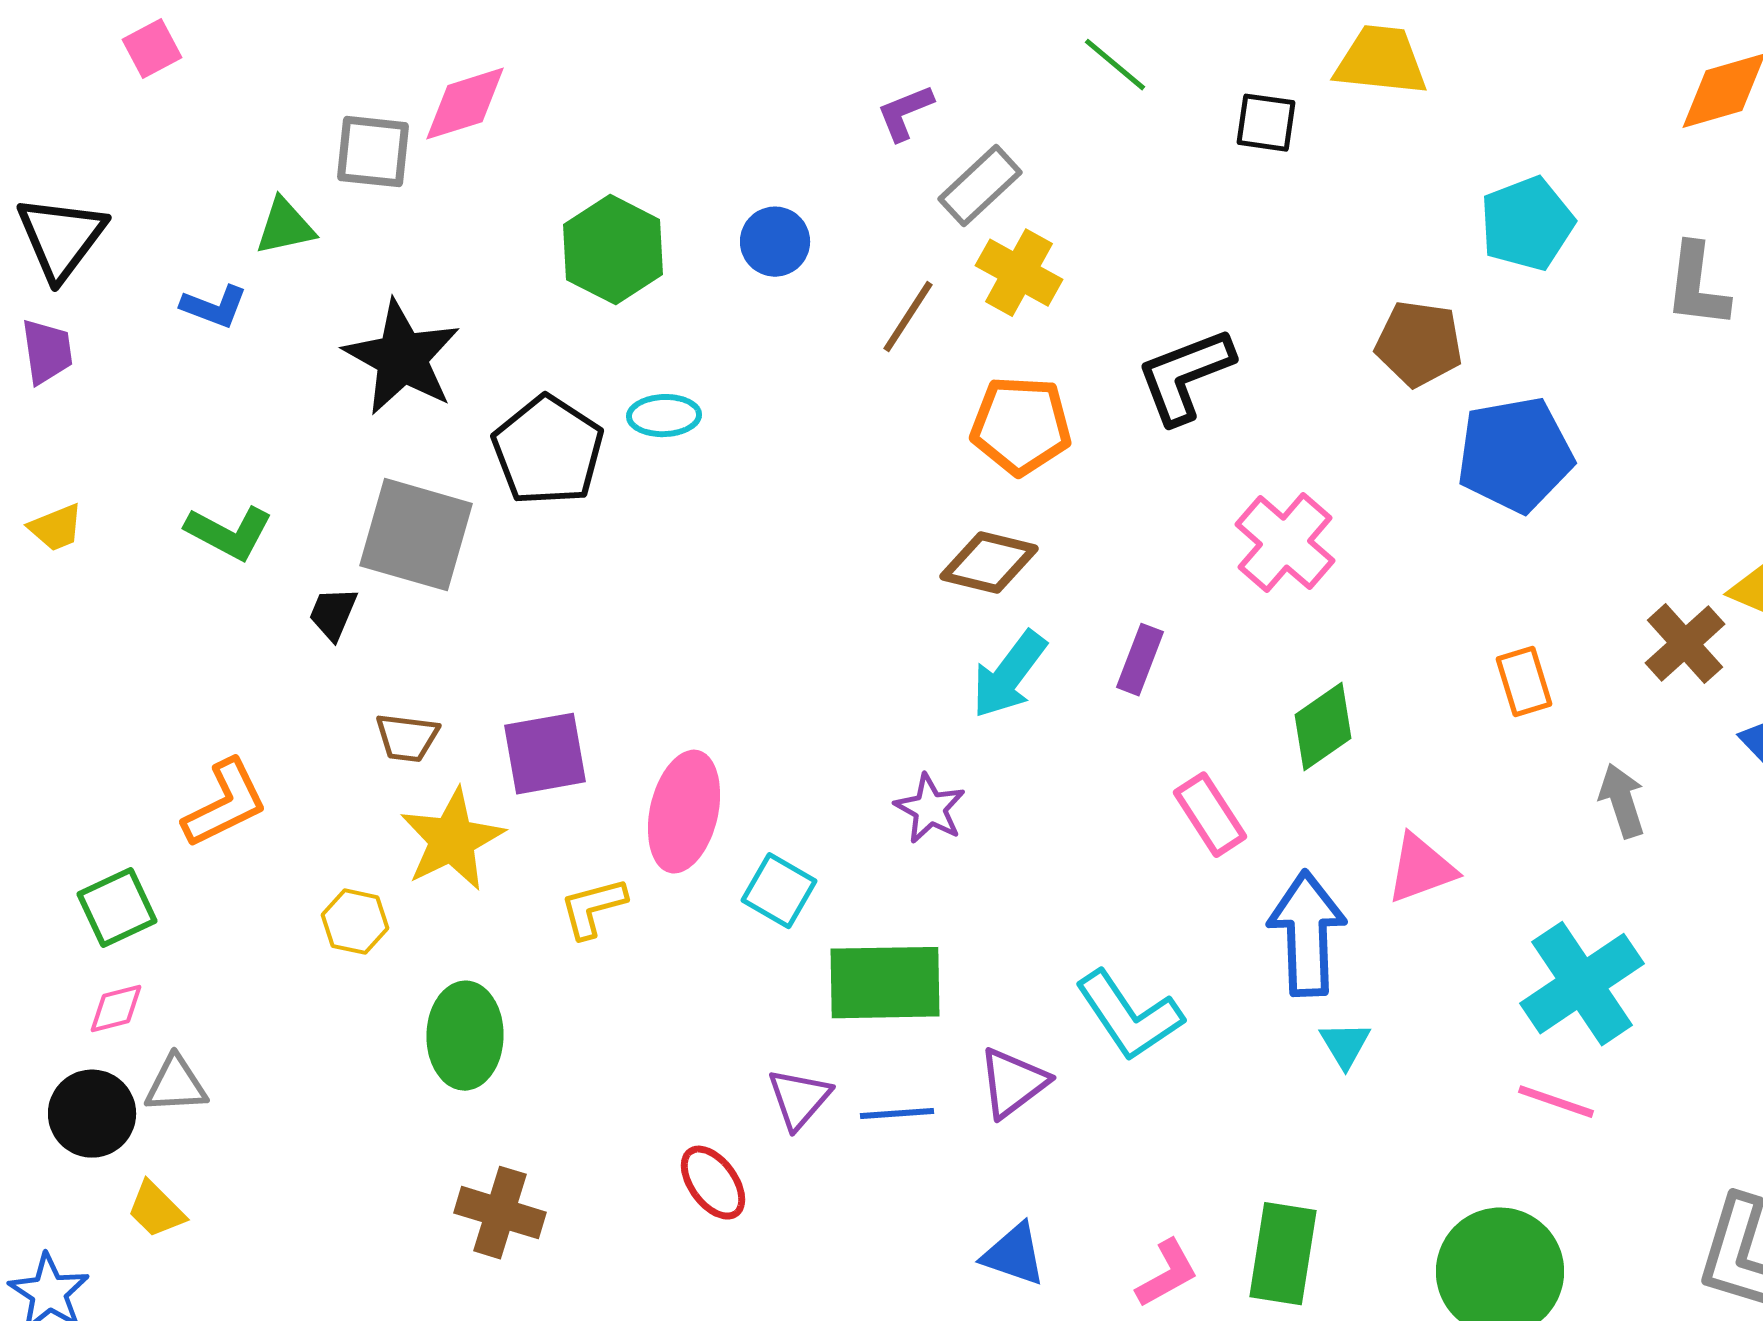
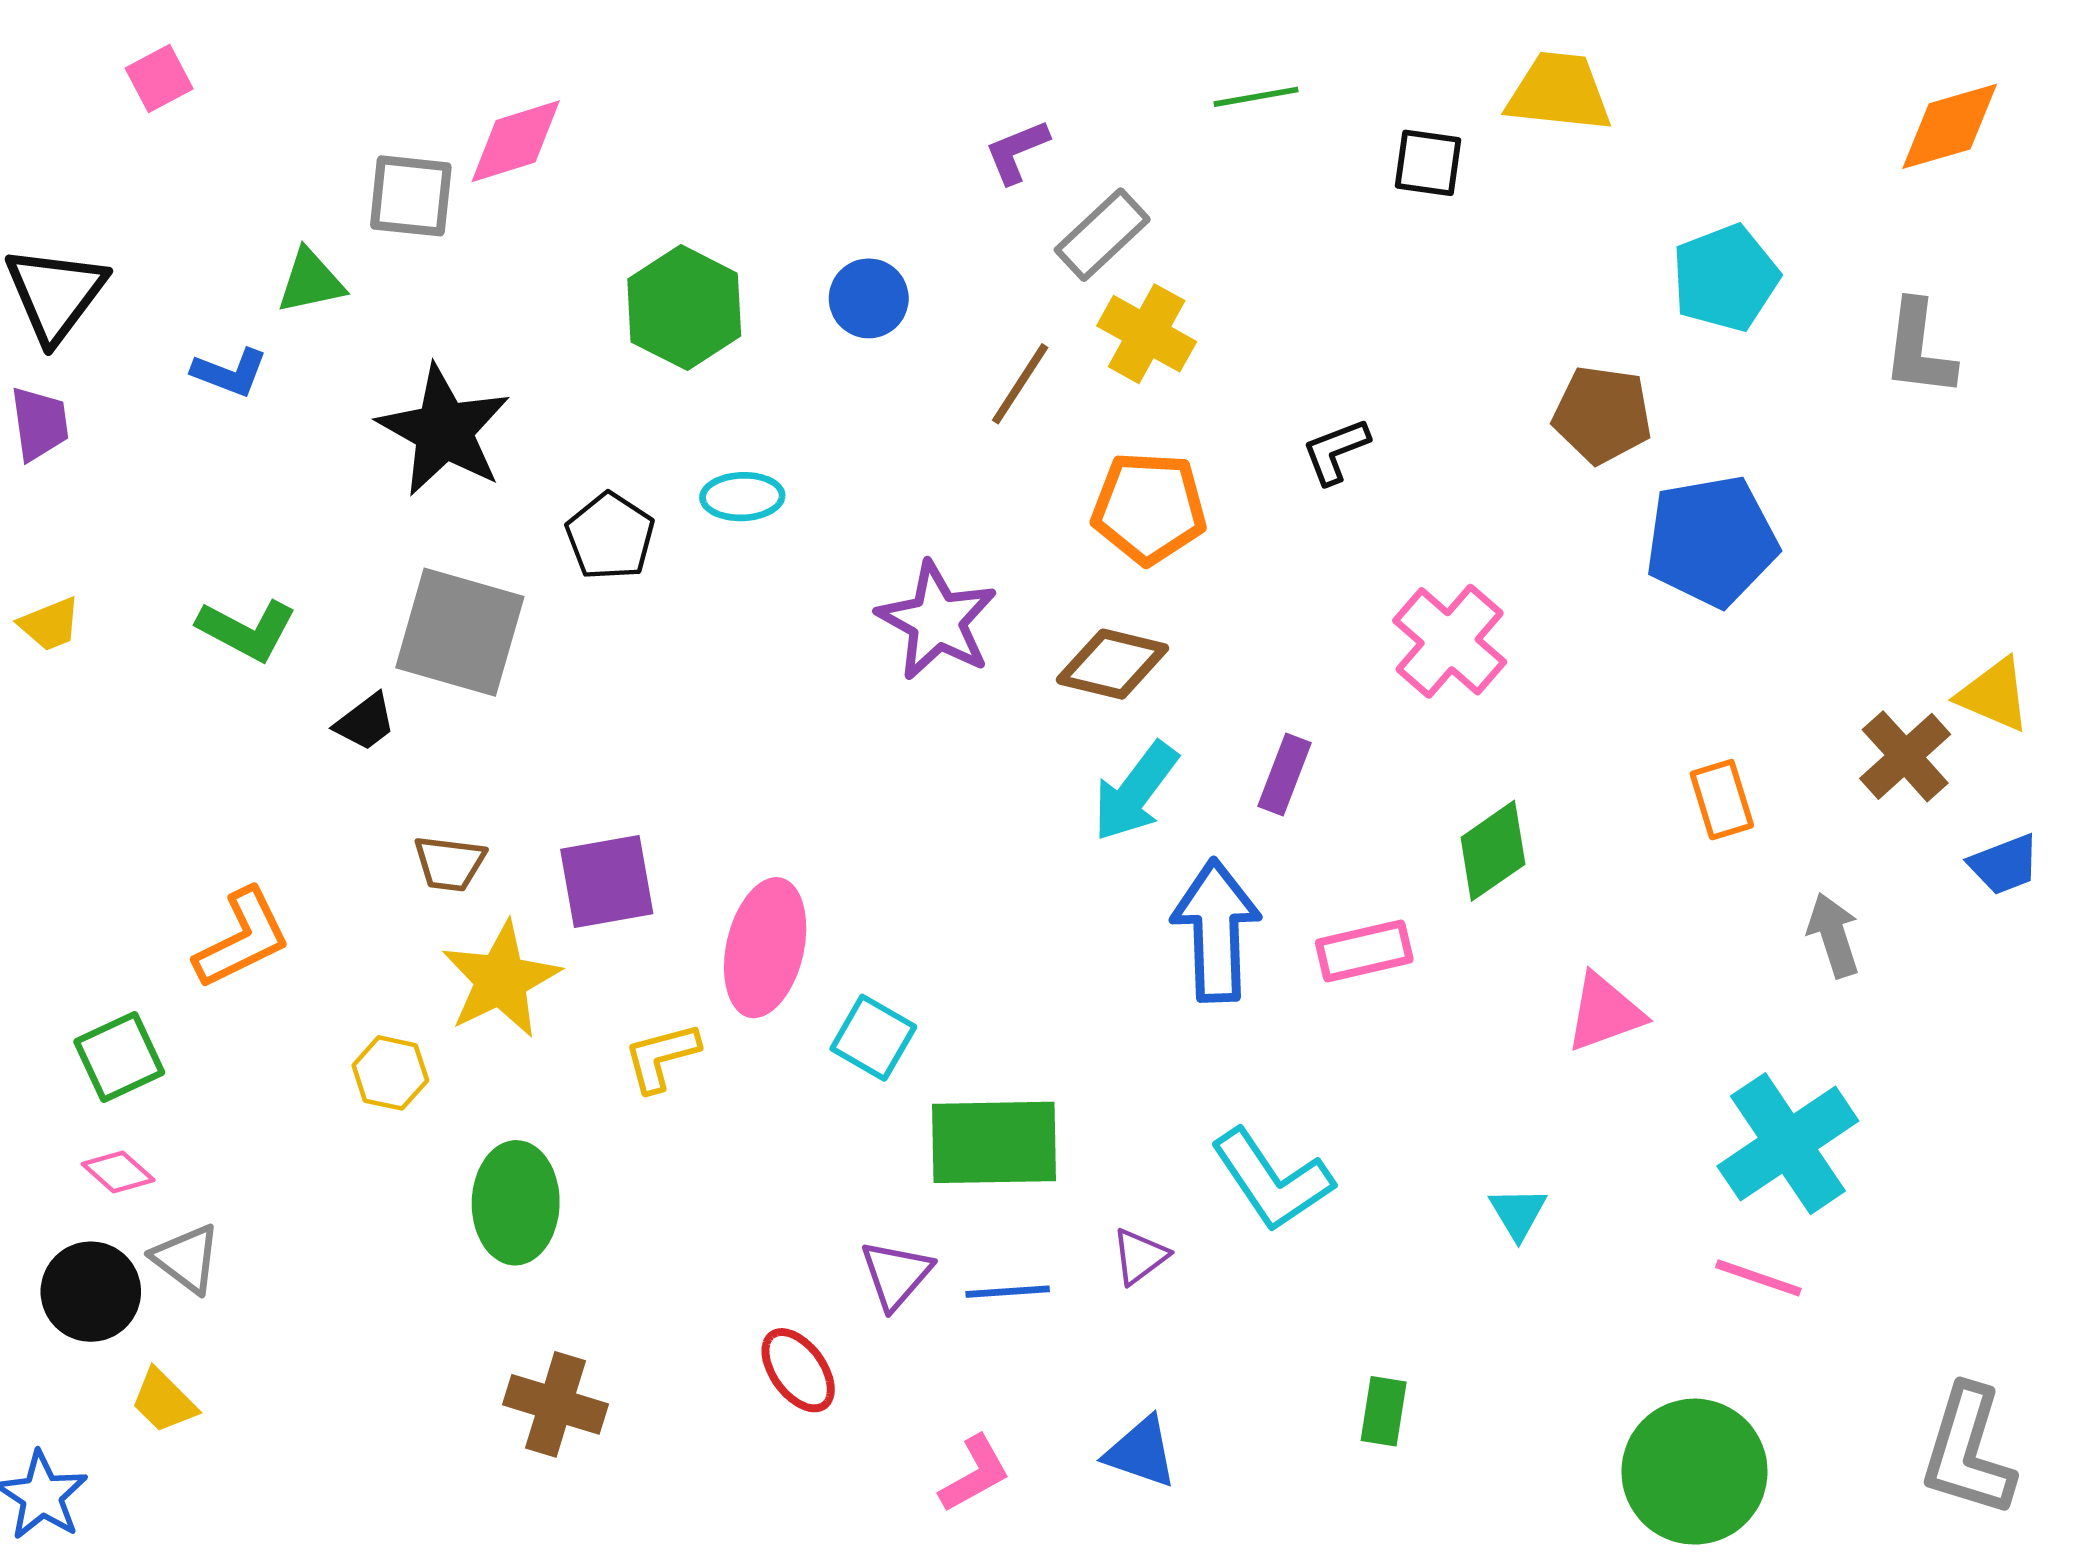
green line: (1115, 65) -> (1256, 97), turned -50
black L-shape: (1185, 376) -> (1336, 451), size x0.6
black pentagon: (548, 451) -> (610, 536), size x0.7
black trapezoid: (333, 614) -> (365, 722), turned -150
purple star: (930, 809) -> (937, 621), moved, size x1.5
pink rectangle: (1210, 815) -> (1364, 951), turned -70
blue arrow: (1307, 934) -> (1216, 931), moved
pink diamond: (116, 1009) -> (118, 1172), turned 56
purple triangle: (1013, 1083) -> (1140, 1256), size x0.7
gray triangle: (176, 1085) -> (186, 1259), turned 40
green rectangle: (1283, 1254) -> (1384, 1411), moved, size x0.6
pink L-shape: (1167, 1274) -> (975, 1474), moved

